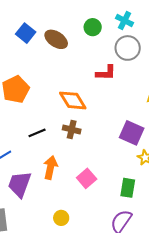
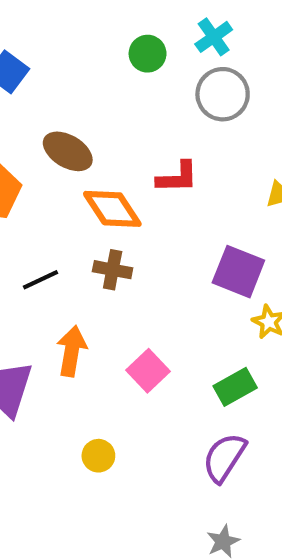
cyan cross: (125, 21) -> (214, 37), turned 30
brown ellipse: (56, 39) -> (68, 151), moved
red L-shape: (106, 73) -> (177, 177), moved
green rectangle: (128, 188) -> (235, 387), turned 54

